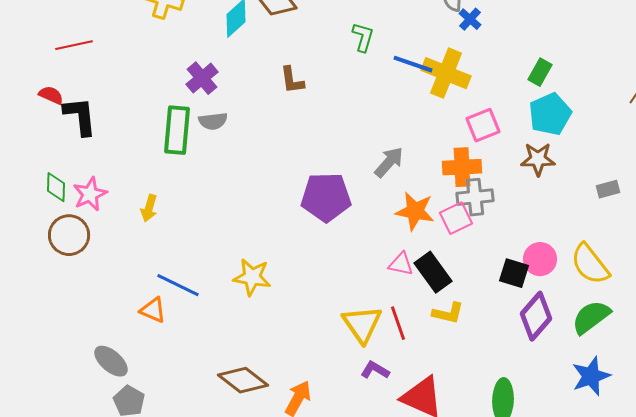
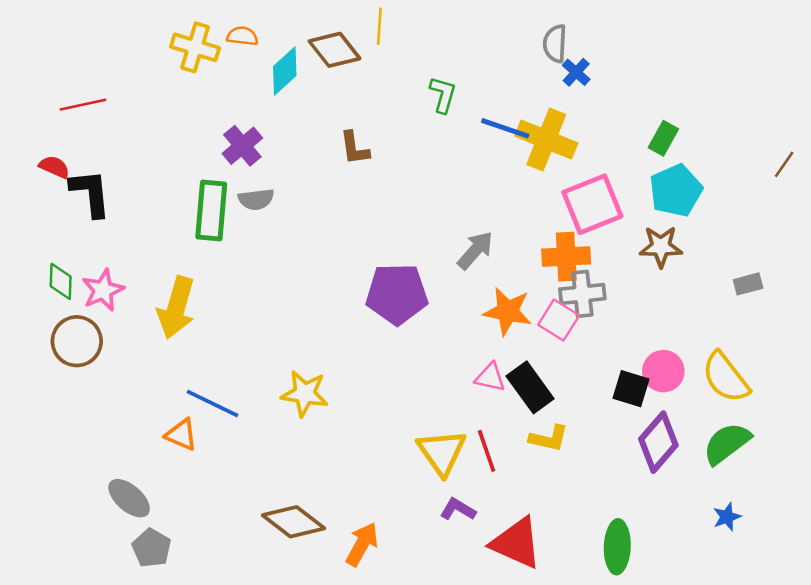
pink square: (483, 125) -> (592, 204), size x1.4
yellow arrow: (149, 208) -> (176, 308), size x1.8
pink square: (456, 218) -> (559, 320), turned -32
blue star: (591, 376) -> (727, 517), size x0.6

